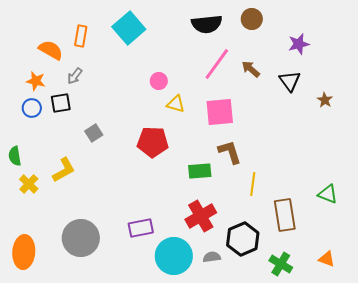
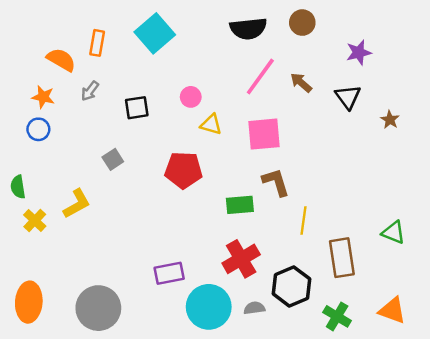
black square: (61, 103) -> (137, 108), moved
gray circle: (81, 238) -> (98, 308), moved
orange triangle: (327, 259) -> (392, 310), size x1.4

